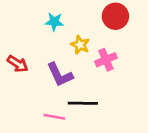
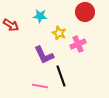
red arrow: (18, 64) -> (11, 25), moved
black line: (83, 103) -> (61, 76), turned 70

